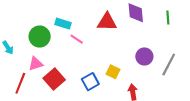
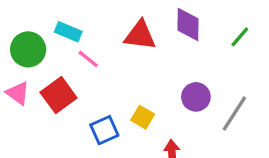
green line: (168, 18) -> (240, 37), turned 40
pink triangle: (36, 64) -> (18, 93), turned 49
red square: (54, 79) -> (59, 95), moved

